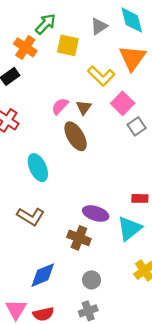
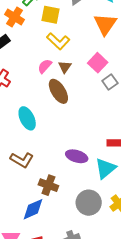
yellow L-shape: (101, 76) -> (58, 41), moved
brown cross: (79, 238) -> (48, 185), moved
gray circle: (92, 280) -> (89, 203), moved, size x1.6

